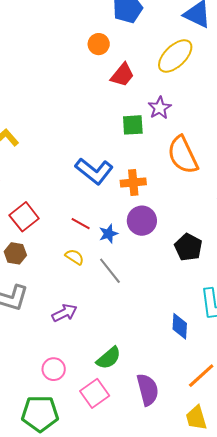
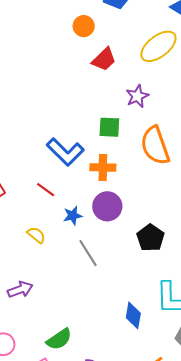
green square: (133, 125) -> (109, 127), moved
red line: (81, 224) -> (46, 190), moved
gray line: (110, 271) -> (88, 253), moved

